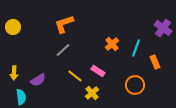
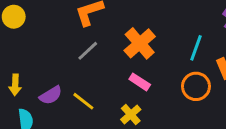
orange cross: (112, 44) -> (140, 43), moved, size x1.5
yellow line: (75, 76) -> (83, 101), moved
orange circle: (135, 85) -> (196, 86), moved

